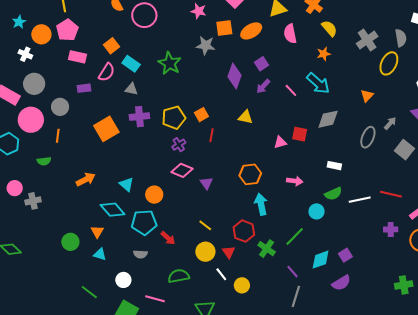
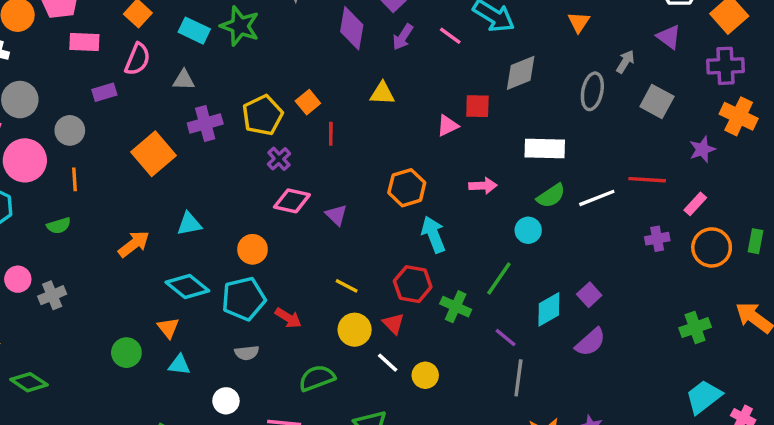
cyan rectangle: (131, 64) -> (194, 31), moved
white rectangle: (334, 166) -> (545, 148), size x1.6
cyan triangle: (126, 184) -> (189, 224), moved, turned -42

